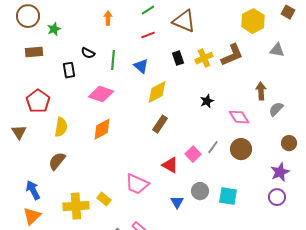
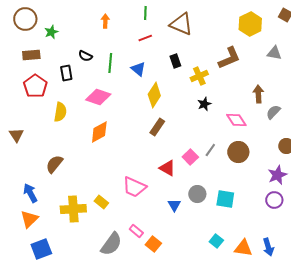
green line: (148, 10) -> (145, 13), turned -56
yellow cross: (204, 58) -> (199, 76), moved
yellow diamond: (157, 92) -> (154, 95), turned -30
red pentagon: (38, 101) -> (35, 86), moved
yellow semicircle: (61, 127) -> (60, 112), moved

